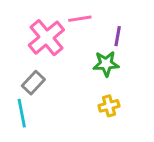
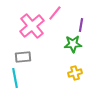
pink line: (80, 19) -> (55, 13), turned -42
gray rectangle: (33, 83) -> (23, 57), turned 42

